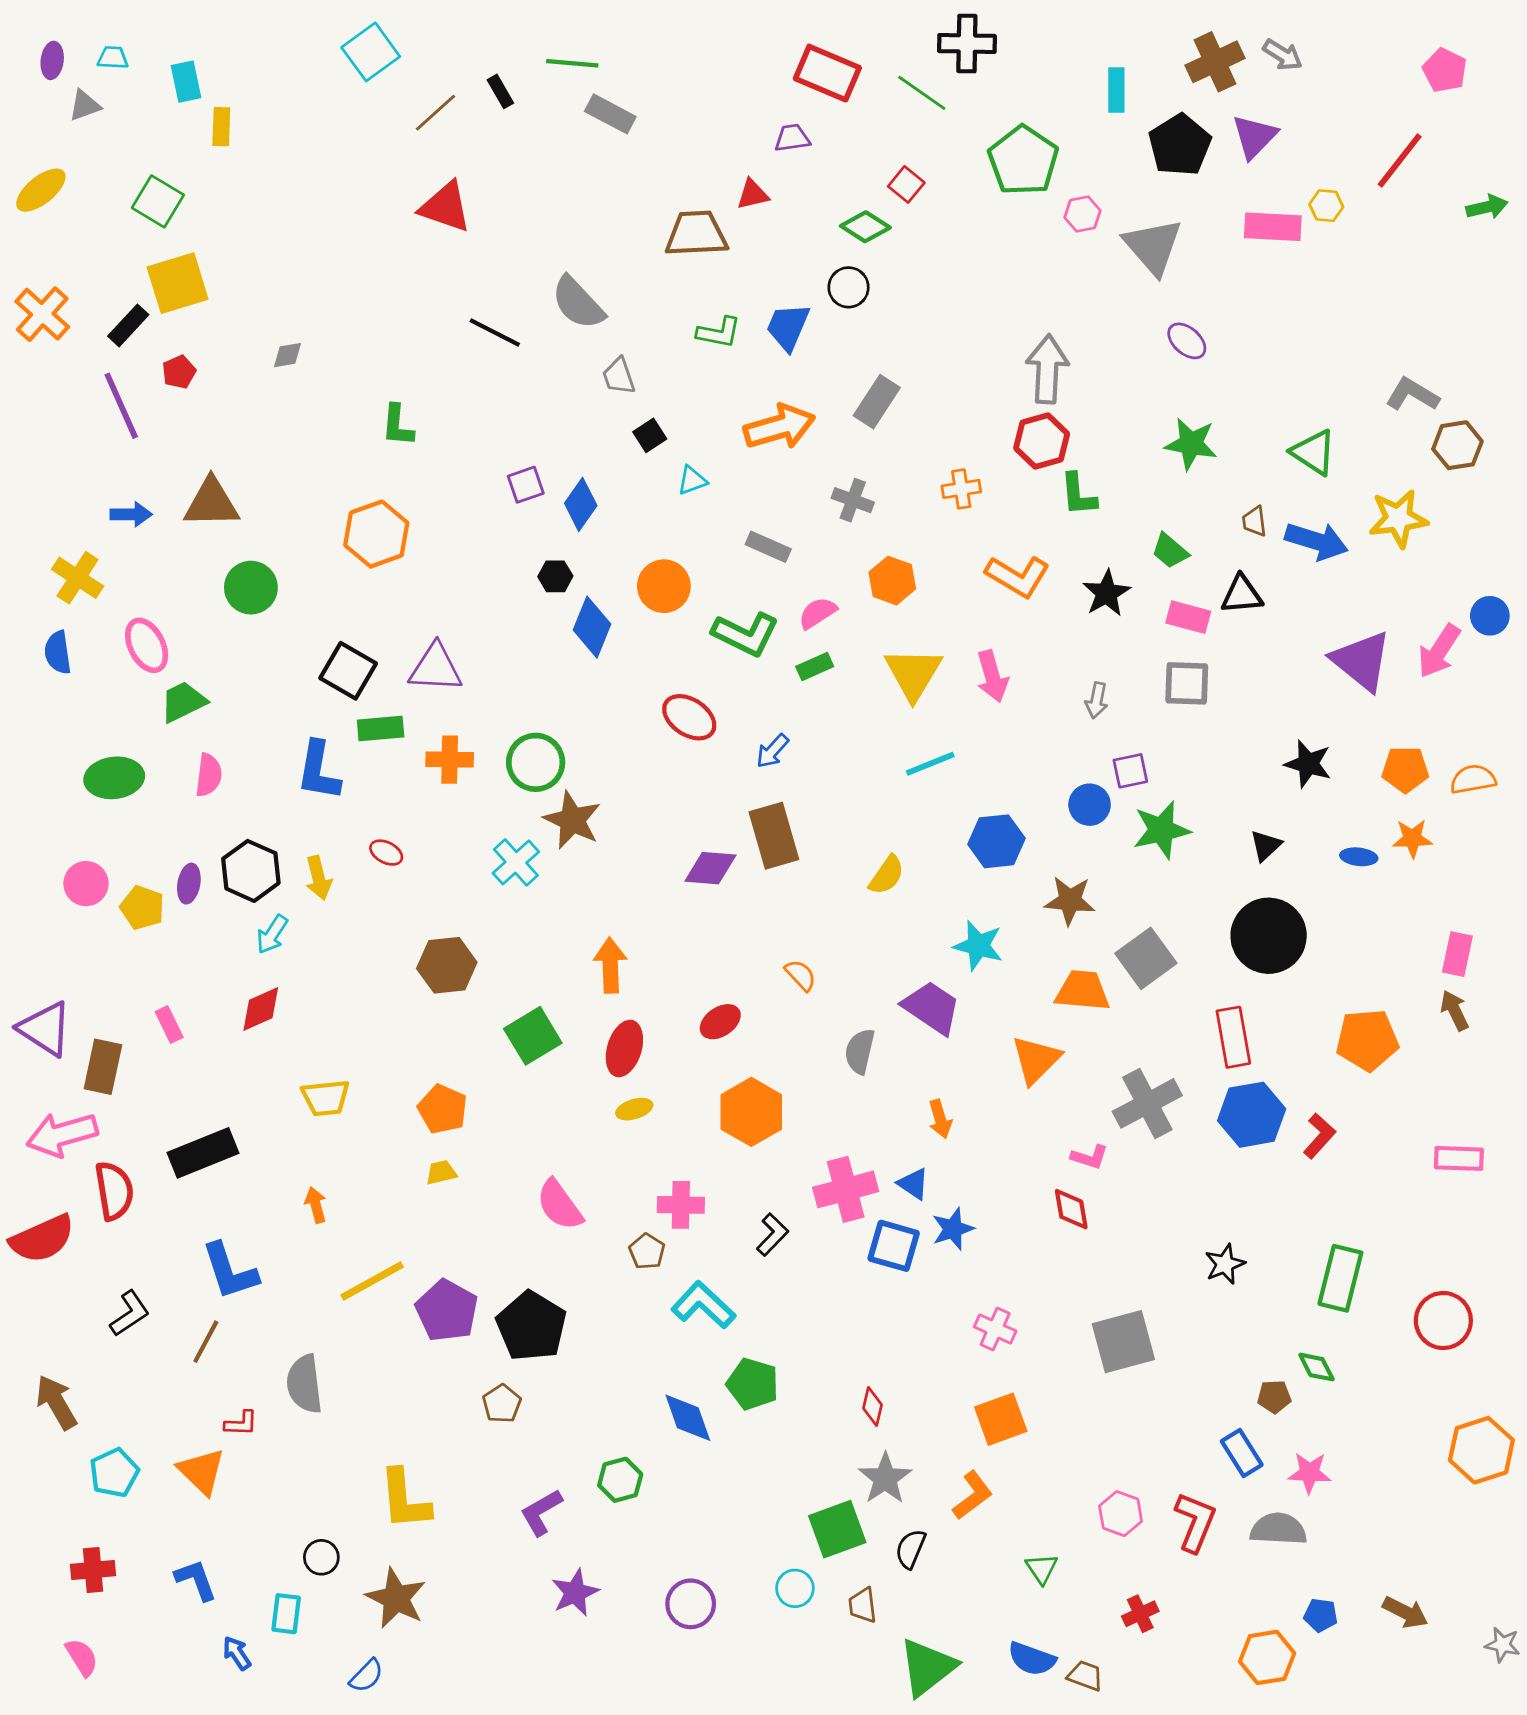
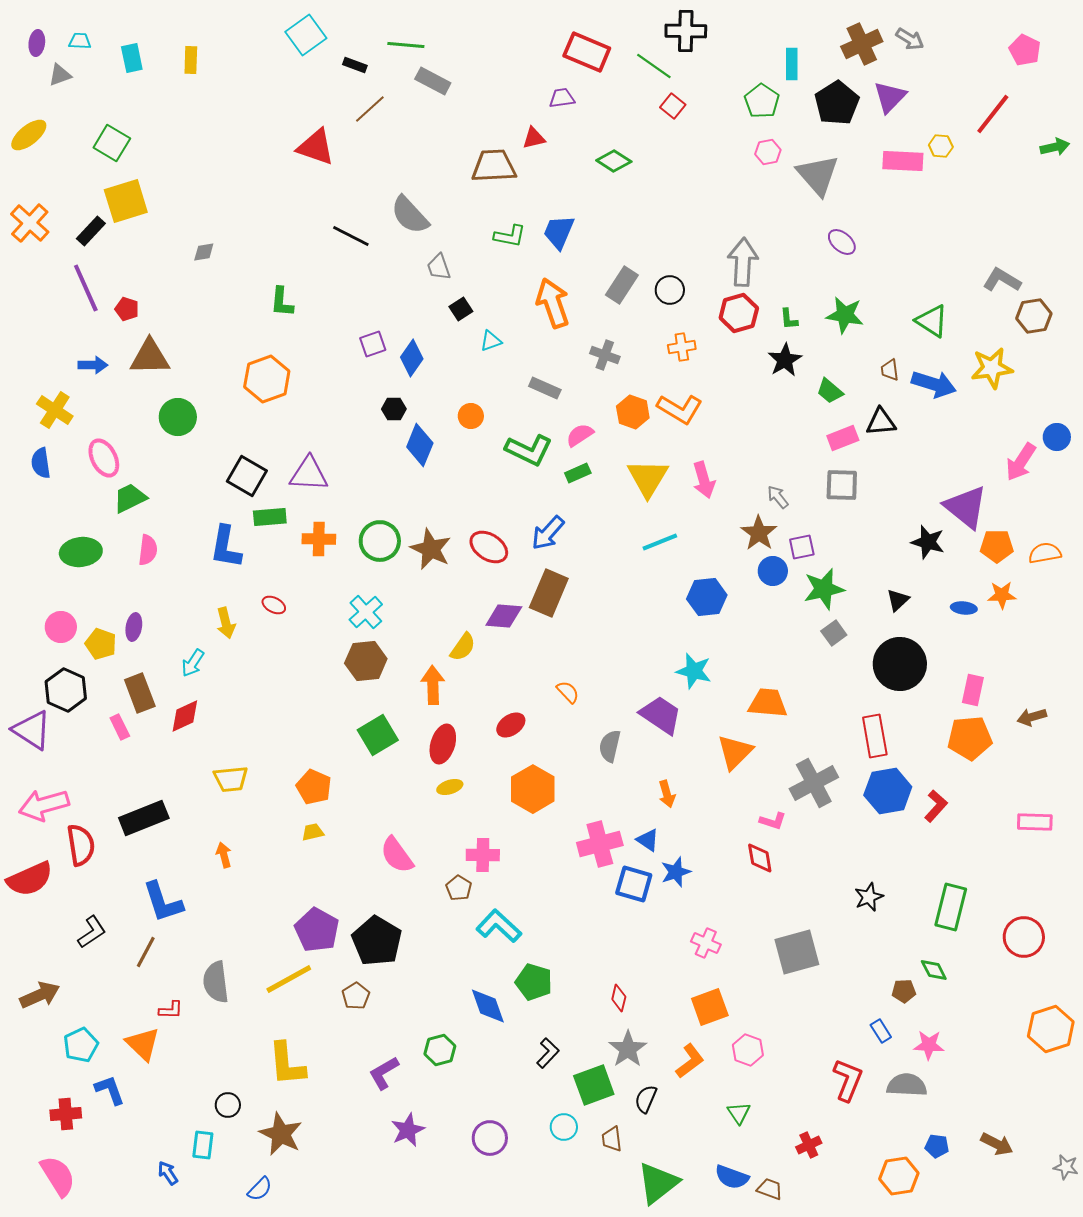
cyan square: (371, 52) -> (306, 35), moved
black rectangle: (500, 91) -> (355, 65), turned -40
brown line: (436, 113) -> (370, 109), moved
yellow rectangle: (221, 127) -> (191, 60), moved
green pentagon: (1023, 161) -> (762, 101), moved, size x0.7
red square: (906, 184) -> (673, 106), moved
black circle: (849, 287) -> (670, 290), moved
red pentagon: (179, 372) -> (127, 309), moved, turned -30
orange arrow: (779, 427) -> (553, 303), turned -93
green L-shape: (1078, 495) -> (789, 319), moved, size x0.7
orange L-shape: (1018, 576) -> (680, 409), moved
orange circle: (664, 586) -> (471, 416), size x0.7
black star: (1106, 593) -> (785, 360), moved
pink rectangle: (1188, 617) -> (843, 438), turned -36
purple triangle: (1362, 661) -> (966, 507), moved
gray arrow: (1097, 700) -> (778, 497), turned 130
red ellipse: (689, 717) -> (489, 547), moved
blue arrow: (772, 751) -> (548, 533), size x1.4
brown star: (572, 820) -> (431, 549), moved
brown rectangle: (774, 836) -> (549, 593), turned 39
black hexagon: (251, 871) -> (66, 690), moved
yellow semicircle: (887, 875) -> (463, 647), moved
brown star: (1070, 900) -> (759, 533), moved, turned 30
pink rectangle: (1457, 954) -> (973, 690), moved
gray square: (1146, 958) -> (834, 633), moved, size x0.6
brown hexagon: (447, 965) -> (366, 661), moved
brown arrow: (1455, 1010) -> (1032, 717), turned -80
brown rectangle: (103, 1067) -> (140, 693), moved, turned -33
black L-shape: (772, 1235) -> (548, 1053), moved
yellow line: (372, 1281) -> (289, 979), moved
brown arrow: (56, 1402) -> (40, 995), turned 96
blue rectangle: (1242, 1453) -> (881, 1031), size x0.7
pink hexagon: (1121, 1514) -> (748, 1050), moved
blue L-shape: (196, 1580) -> (110, 1090), moved
pink semicircle: (82, 1657) -> (58, 1176), size x1.5

